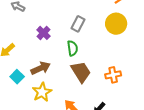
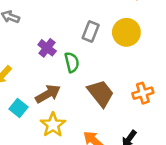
yellow circle: (116, 24) -> (126, 32), moved
green semicircle: (72, 48) -> (72, 62), moved

